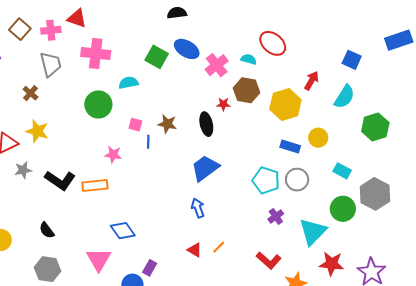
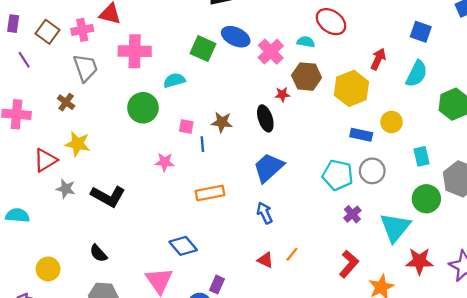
gray star: (23, 170) -> (66, 189), turned 30
cyan rectangle: (342, 171) -> (422, 156), turned 54
orange rectangle: (95, 185) -> (210, 193), moved
red L-shape: (269, 260) -> (349, 264), turned -85

